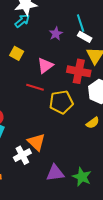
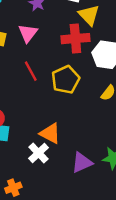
pink triangle: (45, 66) -> (28, 33), moved
red line: (35, 87) -> (31, 71), turned 60

